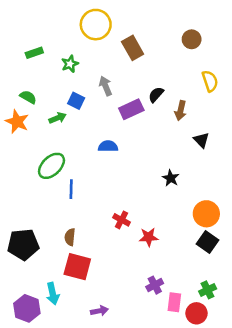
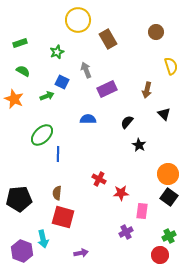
green rectangle: (34, 53) -> (20, 43), moved
black semicircle: (156, 95) -> (127, 122), moved
green semicircle: (28, 97) -> (23, 71), moved
pink rectangle: (174, 302) -> (142, 211), moved

